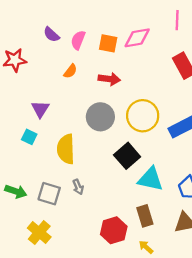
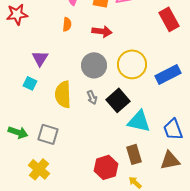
orange semicircle: (70, 71) -> (67, 24), turned -32
gray arrow: (78, 187) -> (92, 97), moved

